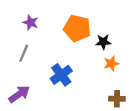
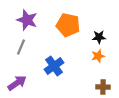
purple star: (31, 23) -> (27, 20), size x1.5
black star: (103, 42) -> (99, 37), moved

